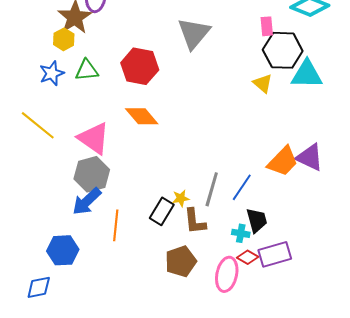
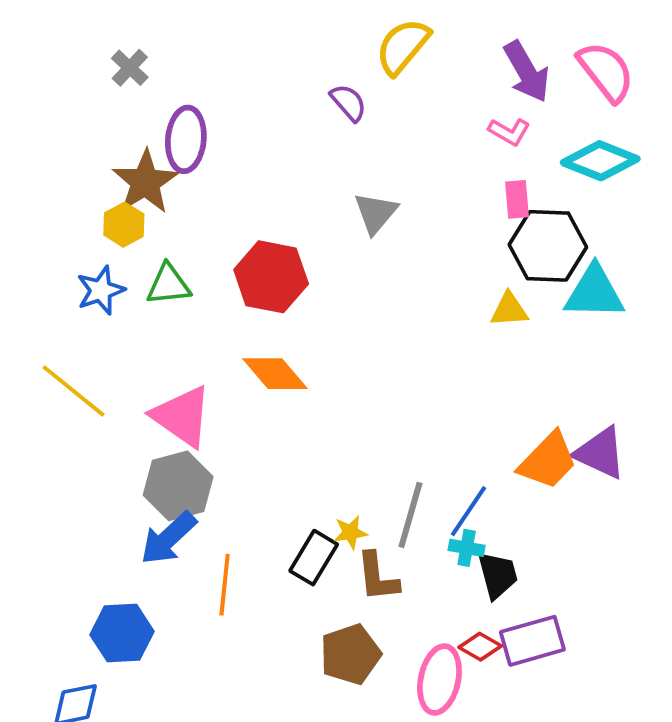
gray triangle: (194, 33) -> (376, 213), size x0.7
yellow triangle: (263, 83) -> (509, 310), turned -45
cyan cross: (241, 233) -> (467, 548), moved

